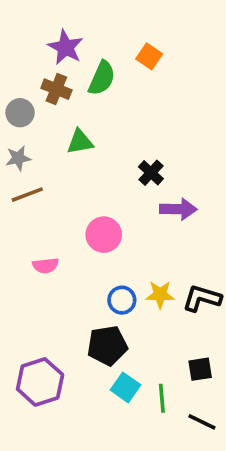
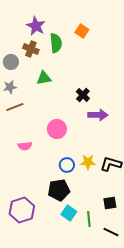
green semicircle: (102, 78) -> (56, 43), turned -30

